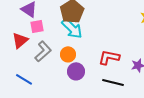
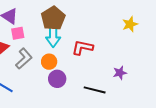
cyan arrow: (72, 28) -> (53, 35), turned 45
red L-shape: (109, 57) -> (82, 47), moved

